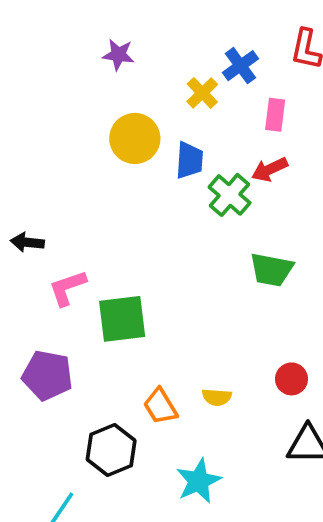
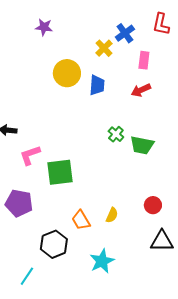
purple star: (118, 55) -> (44, 27), moved
green cross: (230, 195) -> (116, 134), moved, size x0.7
yellow semicircle: (217, 397) -> (112, 215), turned -70

